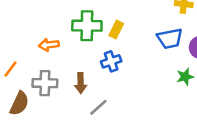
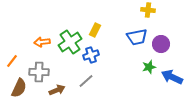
green cross: (87, 26) -> (70, 42), moved, turned -35
brown arrow: (81, 83) -> (57, 90), moved, turned -112
gray line: (98, 107) -> (86, 81), moved

